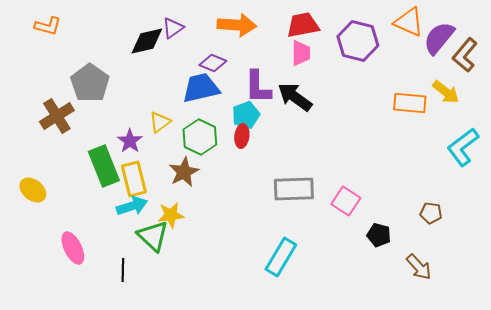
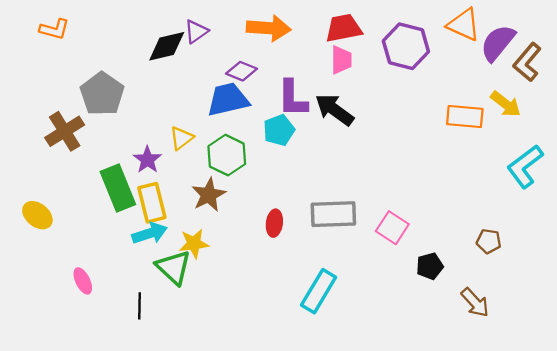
red ellipse: (242, 136) -> (274, 223), moved
black pentagon: (379, 235) -> (430, 266), turned -30
pink ellipse: (73, 248) -> (83, 281), size x0.7

